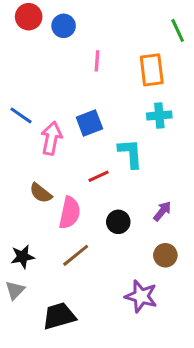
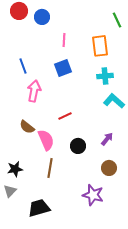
blue line: (21, 115) -> (23, 66), moved, turned 35
blue square: (89, 123) -> (63, 68), moved
cyan L-shape: (130, 153) -> (114, 101), moved, turned -45
pink semicircle: (70, 213) -> (46, 140), turned -35
brown line: (76, 255) -> (50, 168), turned -42

